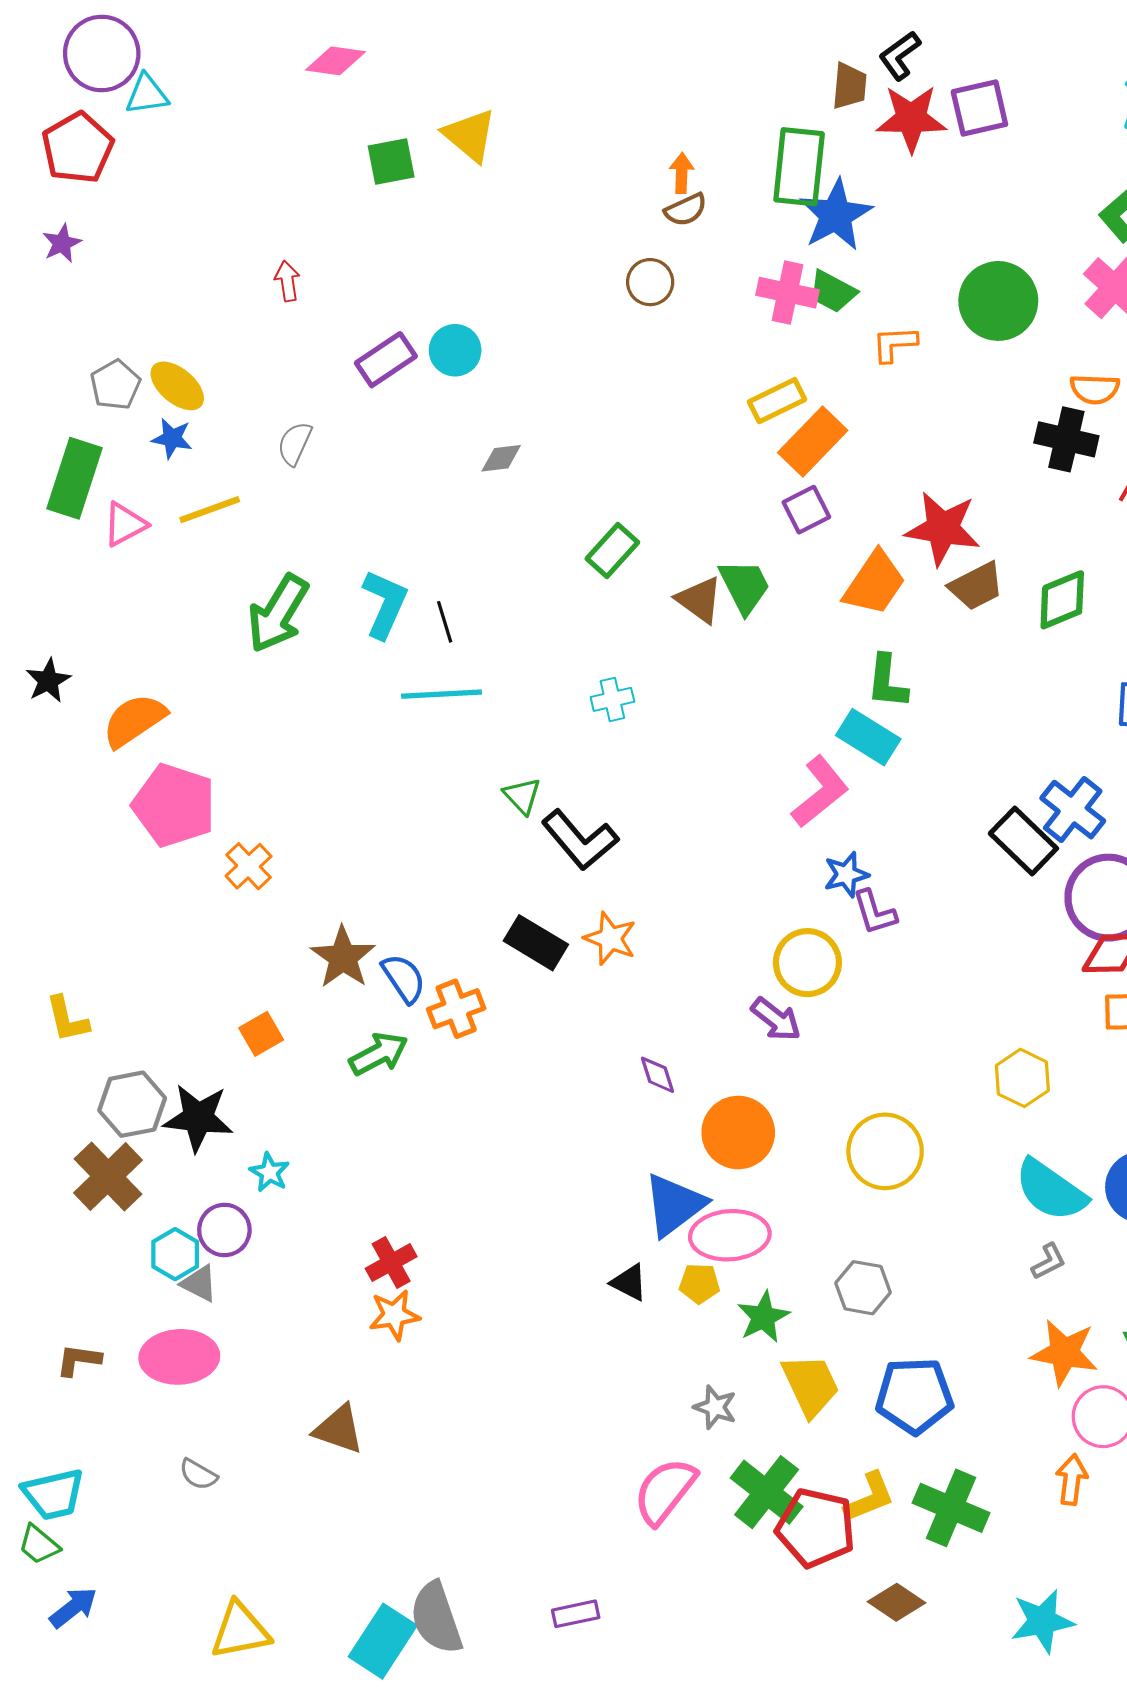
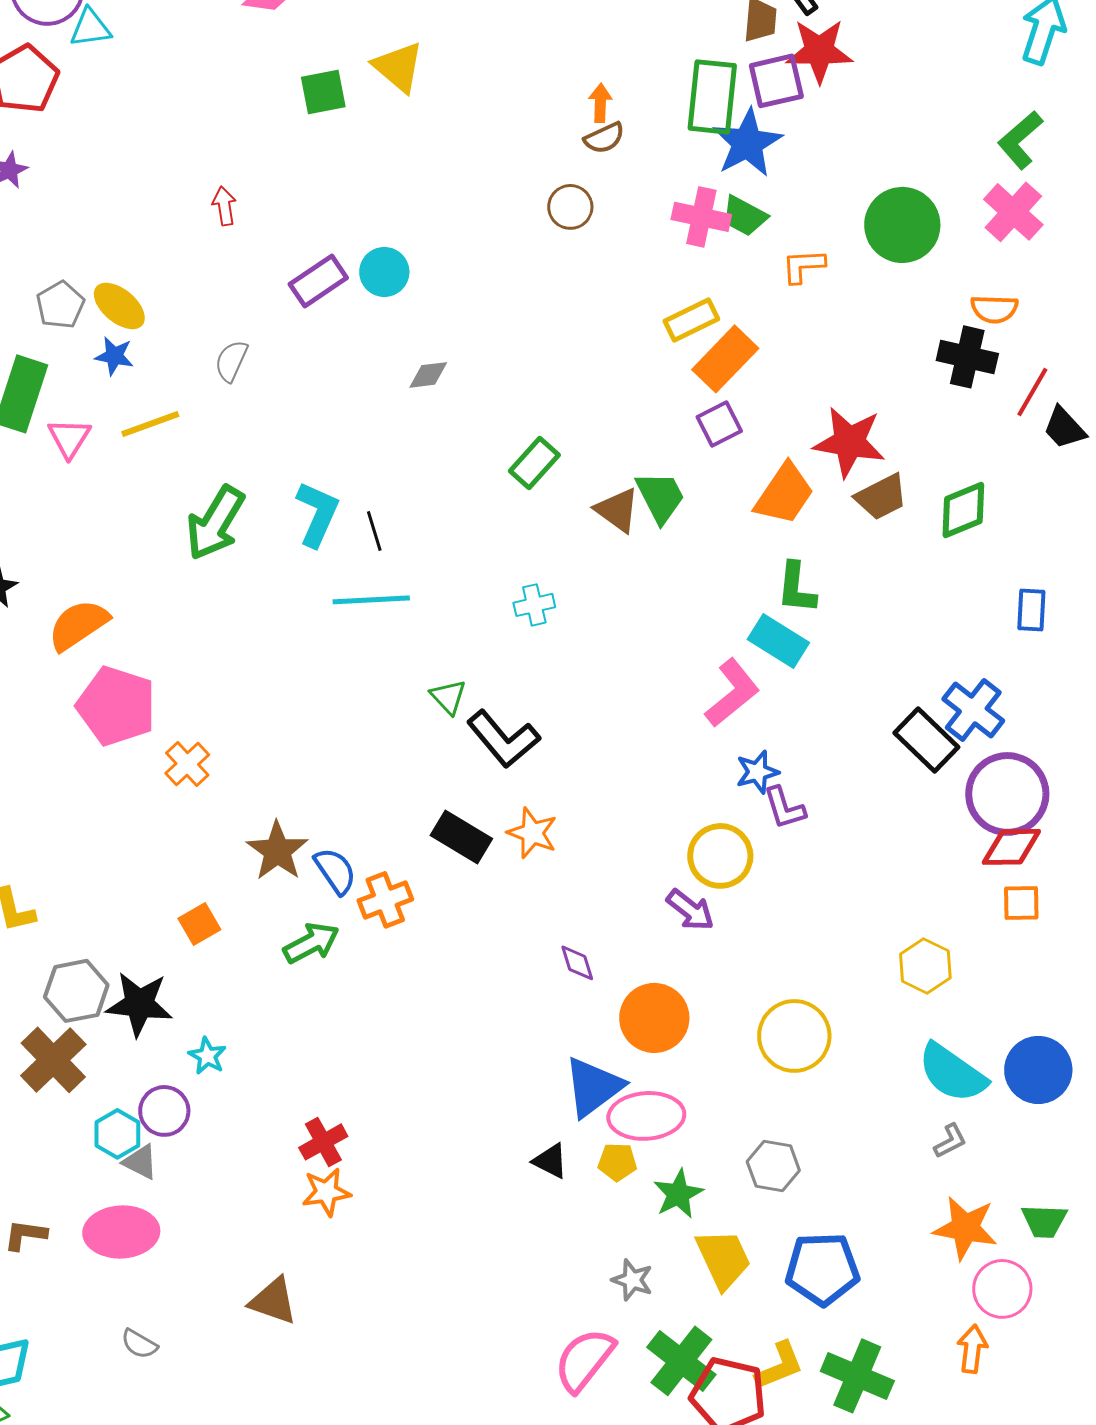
purple square: (979, 108) -> (776, 81), moved
pink triangle: (125, 524) -> (69, 438), turned -30

